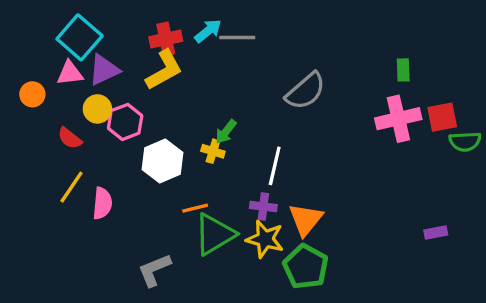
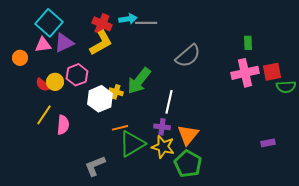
cyan arrow: (208, 31) -> (128, 19), turned 30
red cross: (166, 39) -> (102, 24), turned 36
yellow circle: (97, 109) -> (55, 82), moved
green arrow: (226, 132) -> (139, 81), size x1.8
yellow cross: (213, 151) -> (116, 92), moved

